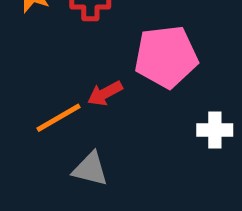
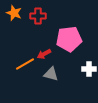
gray triangle: (90, 169) -> (51, 74), moved

